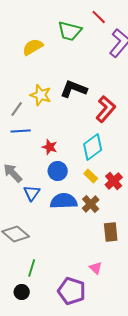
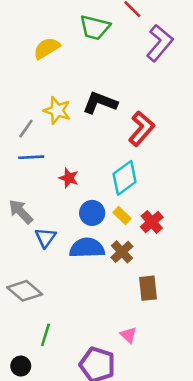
blue circle: (58, 171) -> (92, 213), moved
black circle: (22, 292) -> (21, 366), moved

